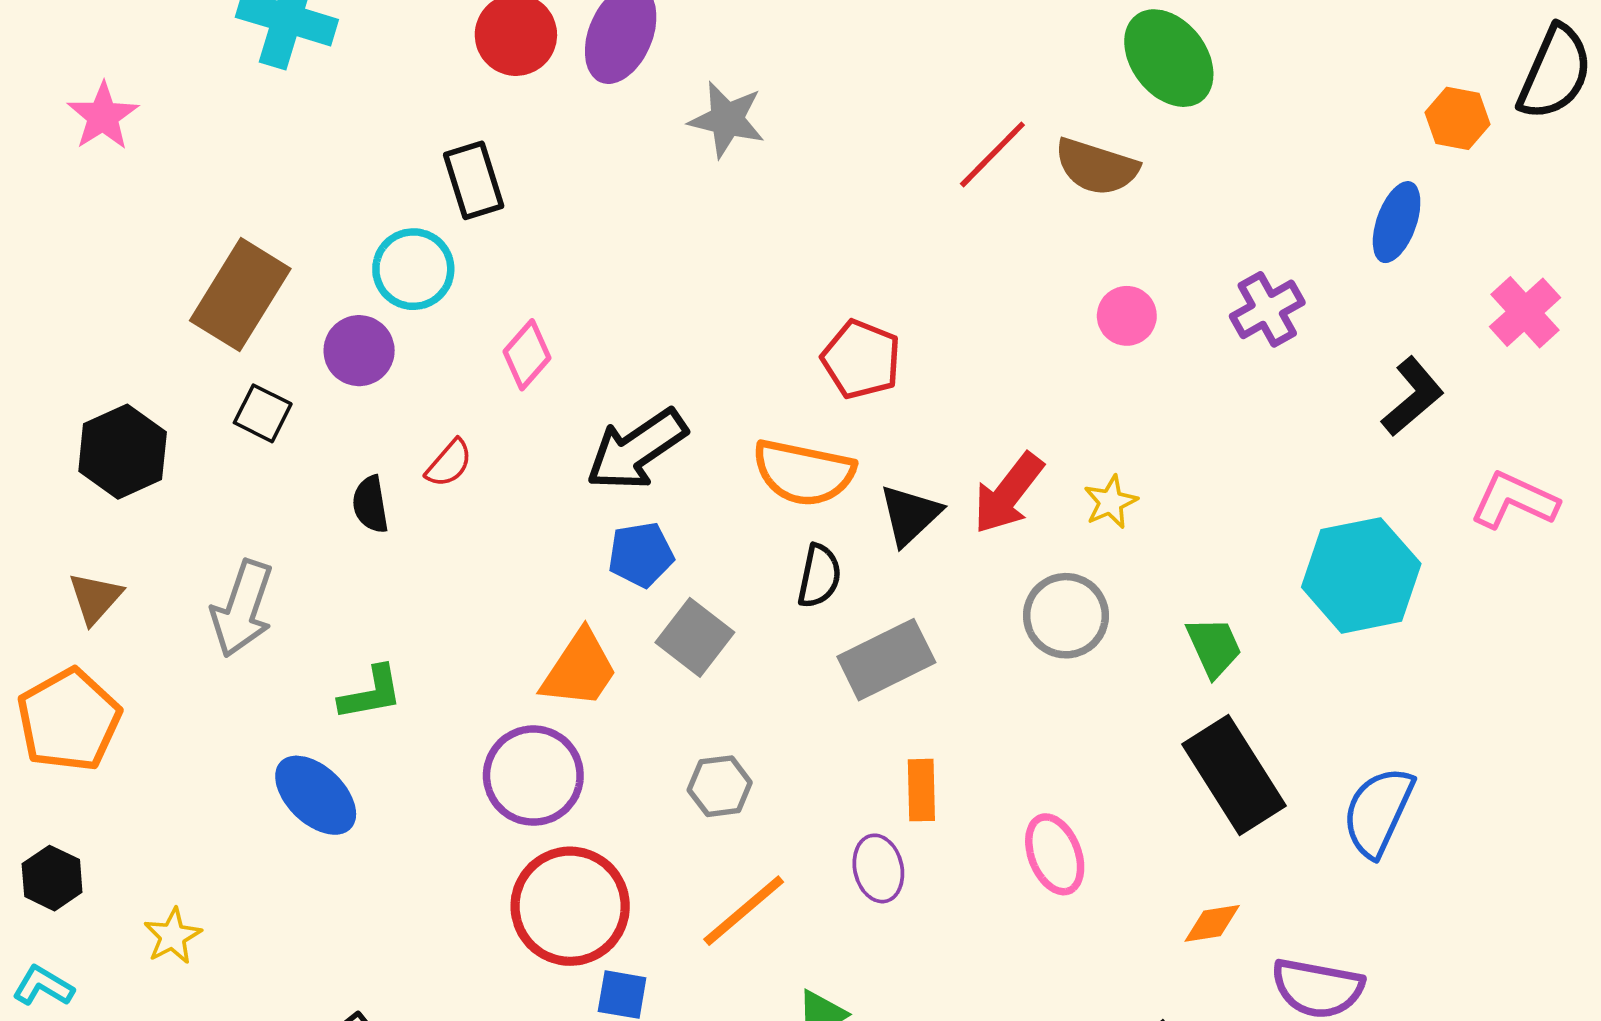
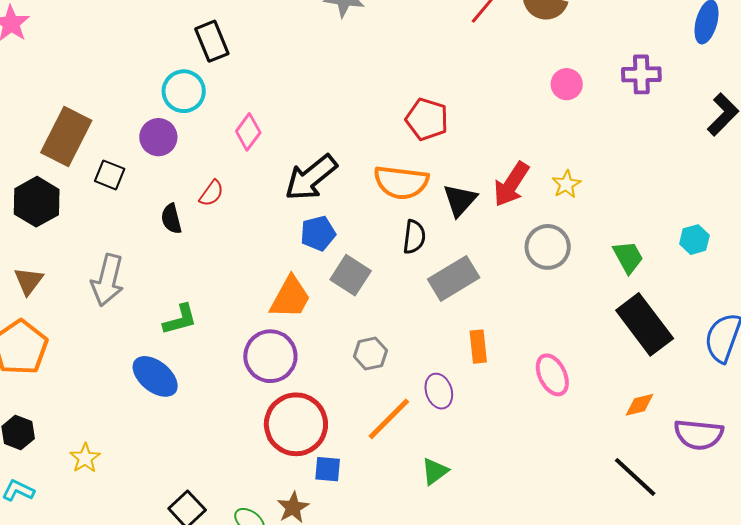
brown rectangle: (240, 295) -> (66, 137), moved
purple cross: (1267, 309) -> (641, 74), turned 33
cyan hexagon: (1361, 575) -> (694, 240), moved, size x0.5
purple ellipse: (878, 868) -> (439, 391), moved

